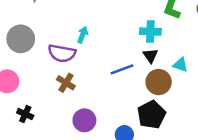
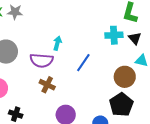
black triangle: (150, 56) -> (135, 38), moved
blue line: (122, 69) -> (83, 63), moved, turned -30

